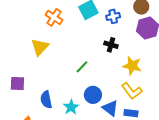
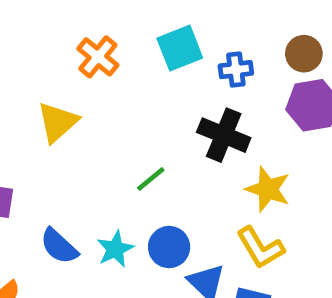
black cross: (111, 45) -> (224, 135), size x1.5
blue semicircle: (46, 100) -> (59, 246), turned -42
cyan star: (71, 107) -> (115, 249), moved

